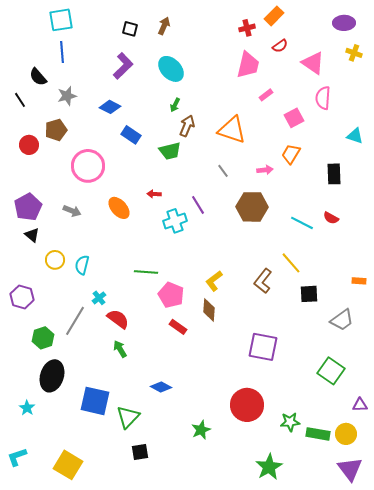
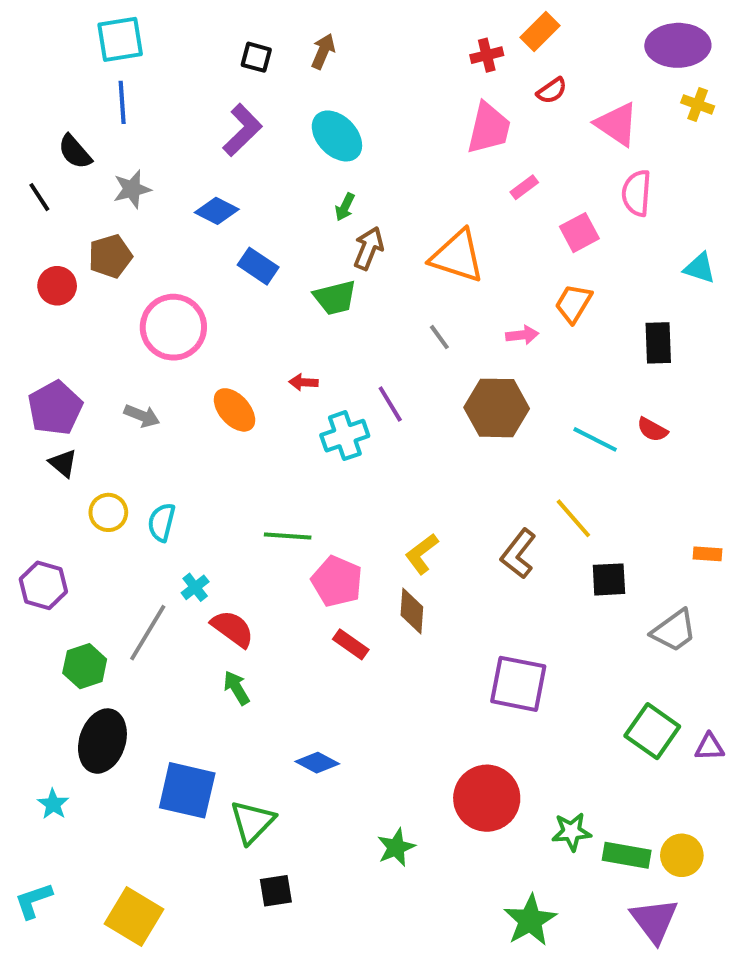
purple ellipse: (344, 23) -> (678, 45), size x1.4
purple triangle: (360, 405) -> (709, 747), moved
purple triangle: (350, 469) -> (654, 920), moved

